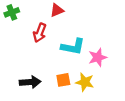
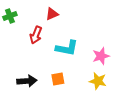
pink star: (98, 57) -> (101, 56), moved
yellow star: (85, 82) -> (98, 81), moved

